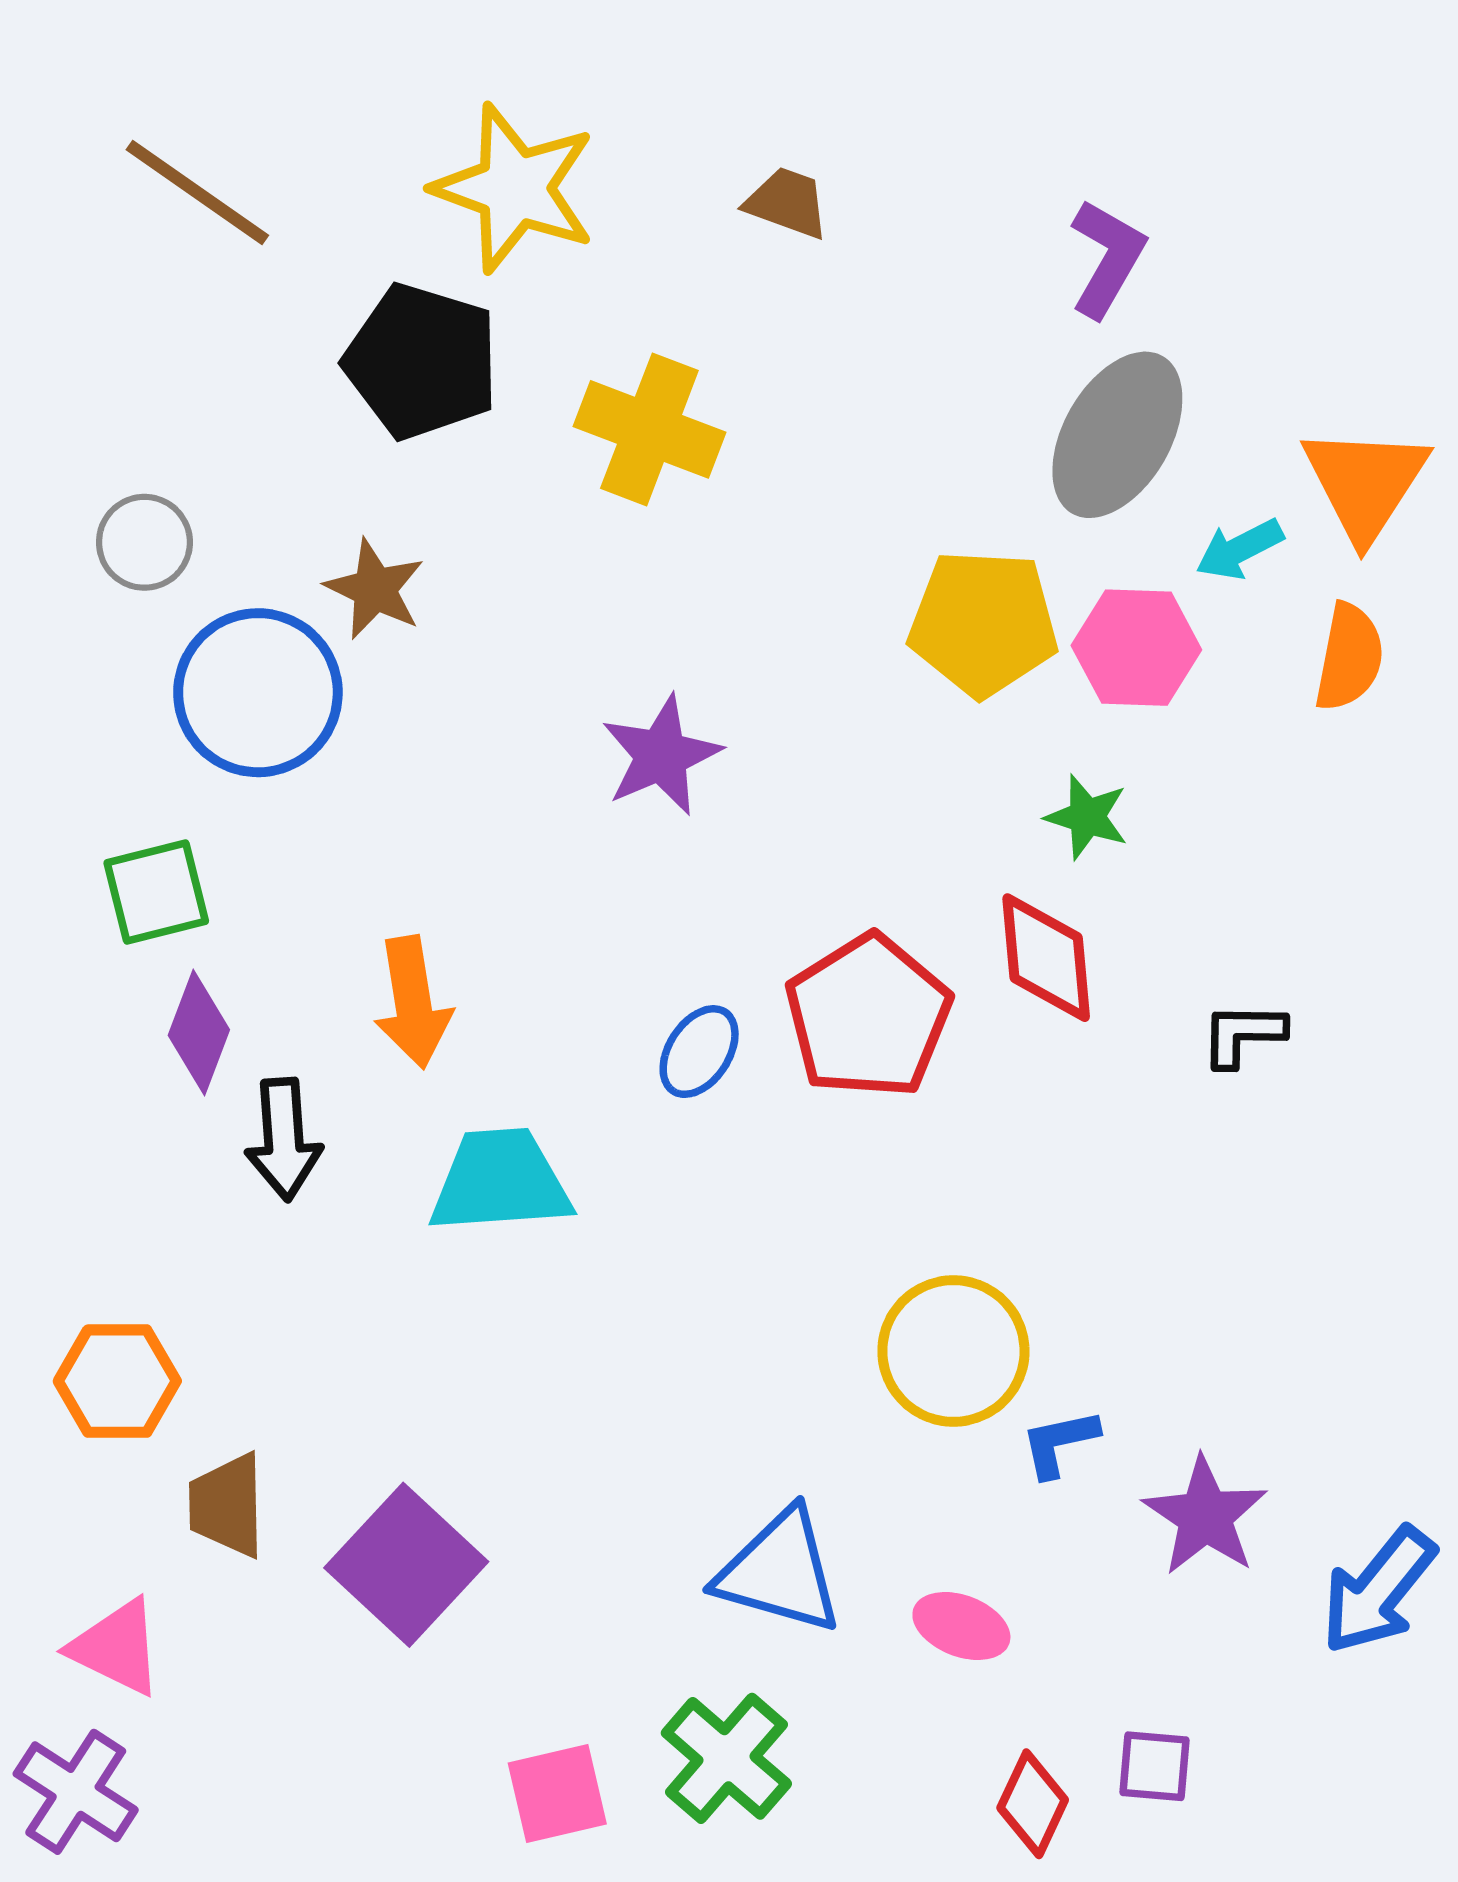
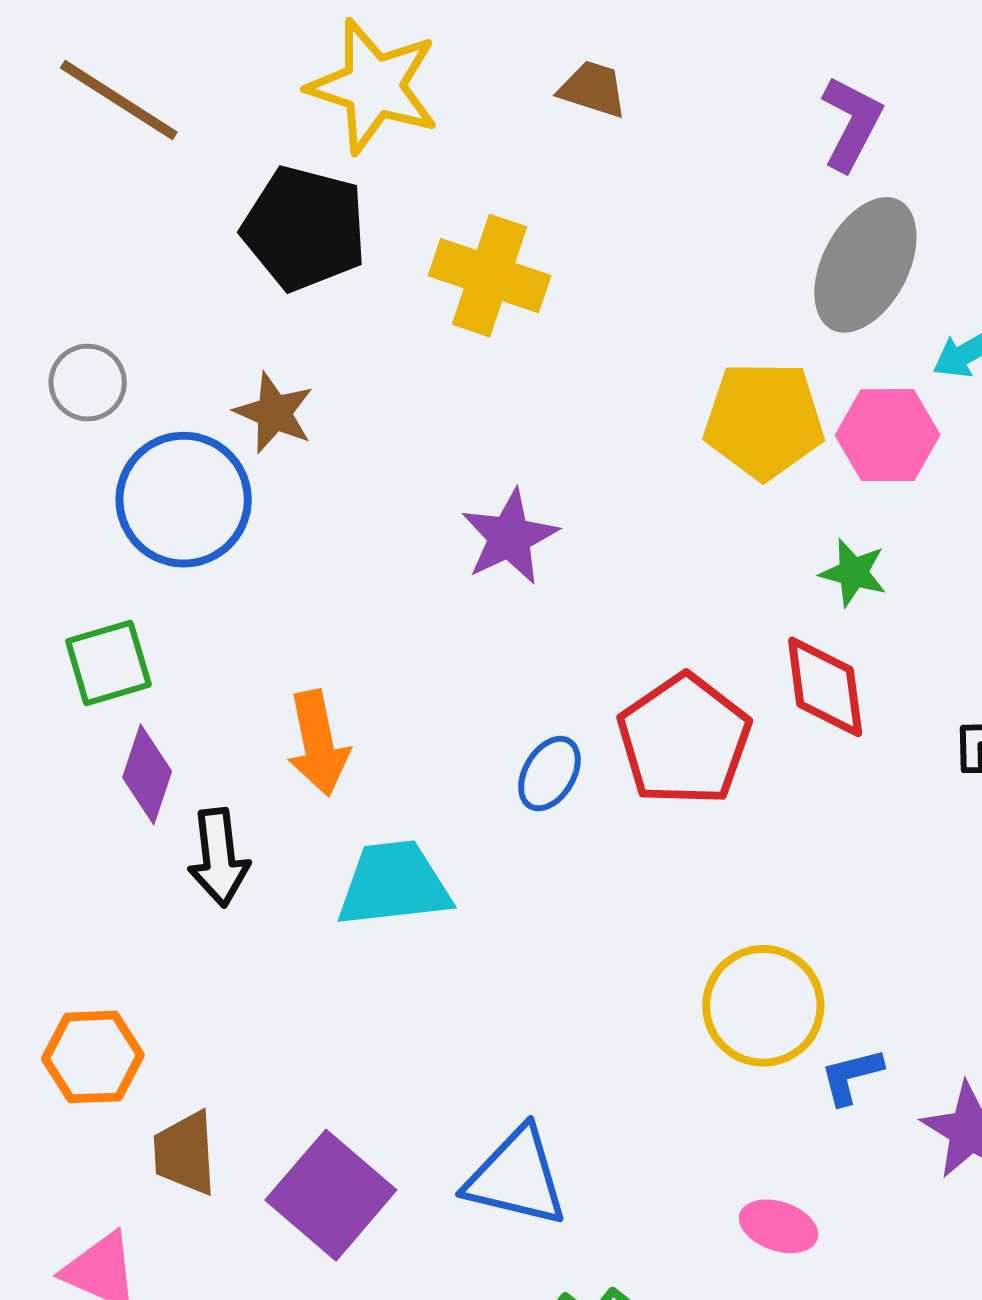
blue triangle: (780, 1572) -> (516, 1177), moved

